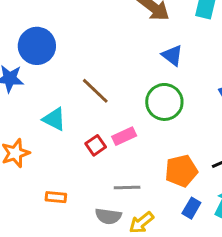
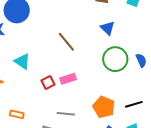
brown line: (95, 91) -> (66, 42), moved
green circle: (164, 102) -> (115, 59), moved
orange pentagon: (181, 171) -> (104, 107), turned 30

